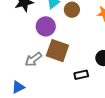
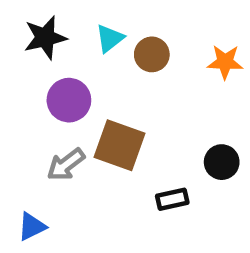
purple circle: (46, 26) -> (69, 100), moved

